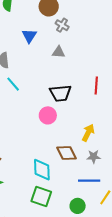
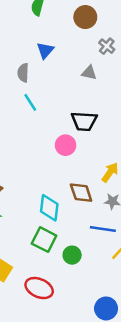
gray cross: (62, 25) -> (107, 46), moved
blue triangle: (29, 36) -> (45, 50), moved
green circle: (78, 206) -> (72, 255), moved

